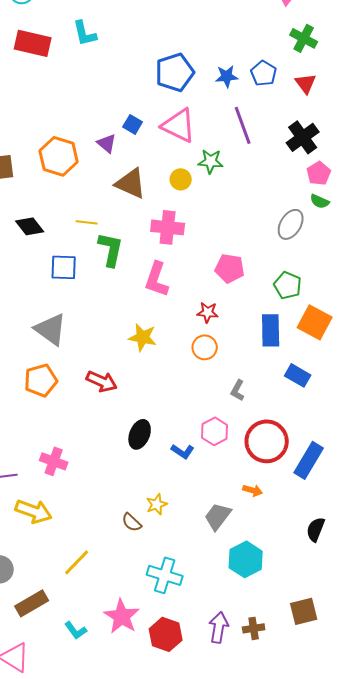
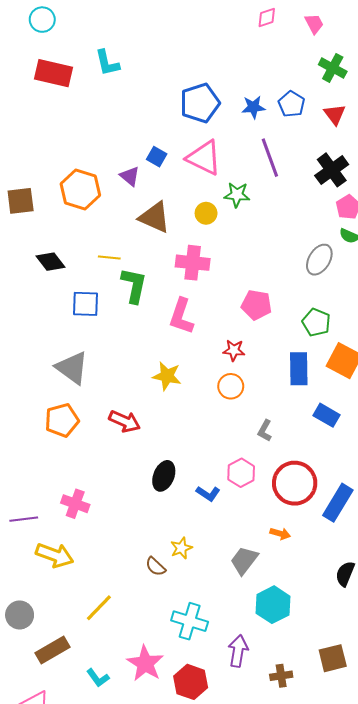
purple arrow: (219, 627) -> (238, 651), moved

